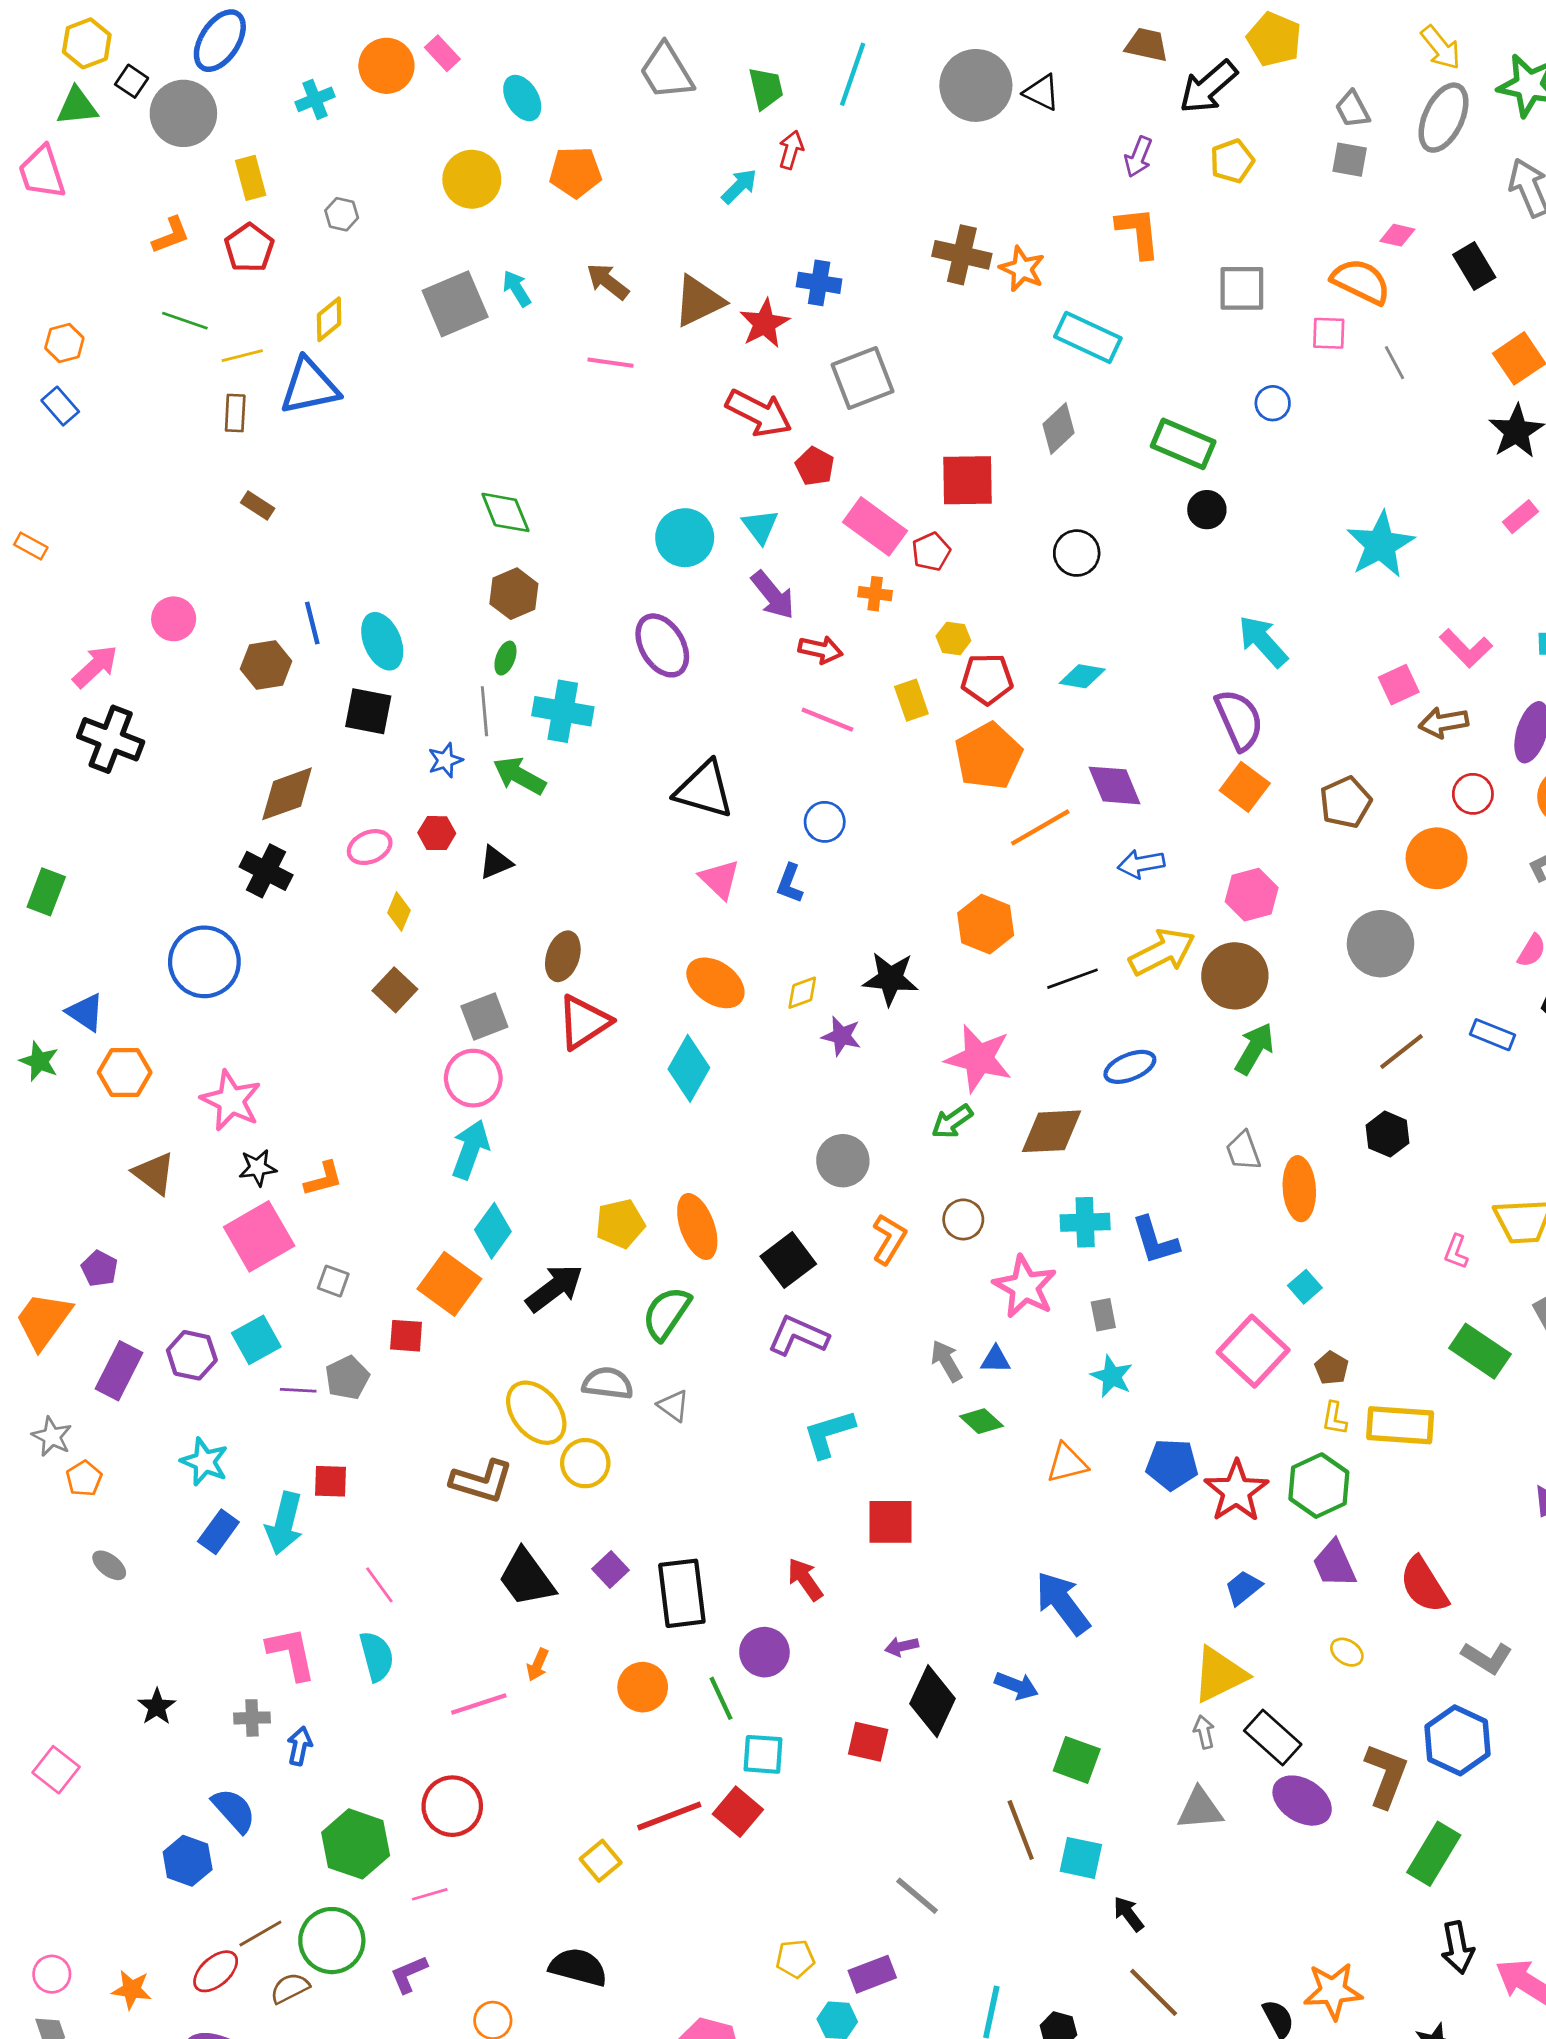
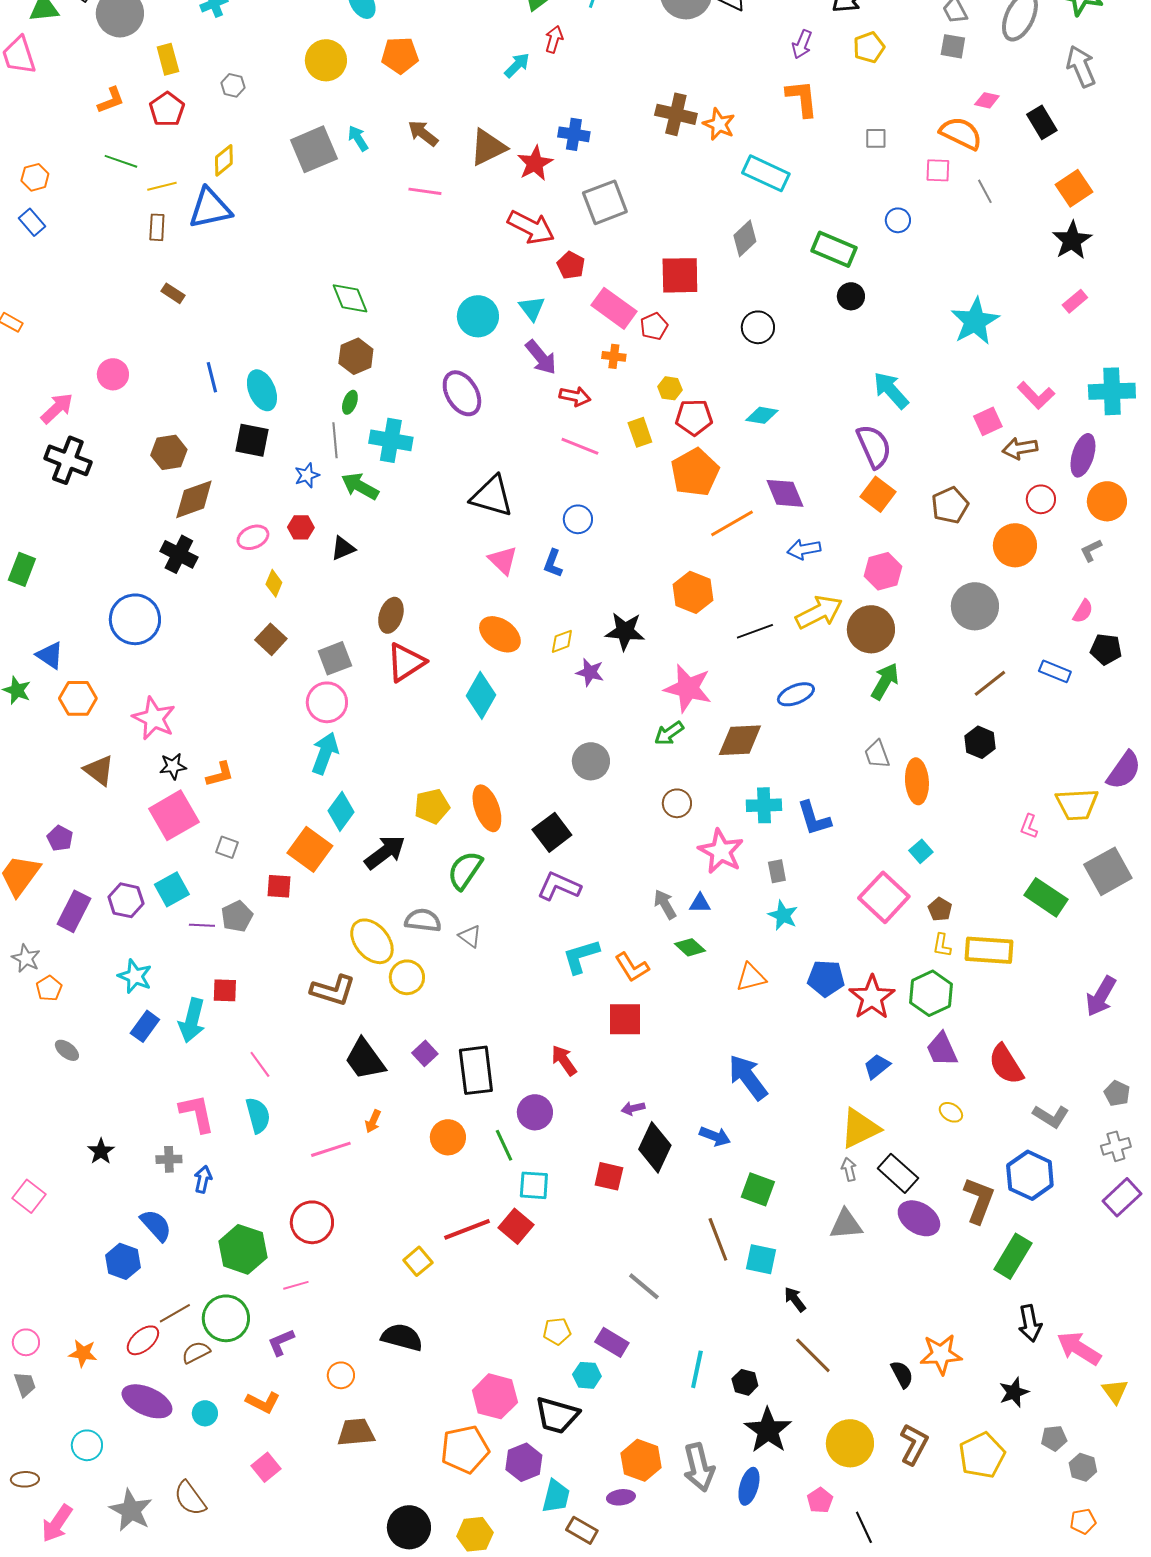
gray square: (1242, 288) -> (876, 138), size x0.6
brown hexagon: (266, 665) -> (169, 452), moved
orange L-shape: (889, 1239) -> (632, 967), moved, turned 117
purple rectangle: (872, 1974) -> (612, 1342), turned 52

